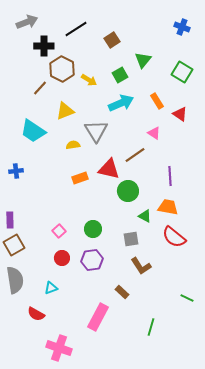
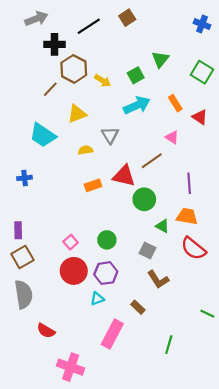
brown square: (112, 40) -> (127, 18), moved
gray triangle: (96, 131) -> (110, 135), size x0.7
gray square: (131, 239) -> (147, 251), turned 35
red circle: (62, 258) -> (74, 271), size x1.6
cyan triangle: (51, 288) -> (97, 299), moved

